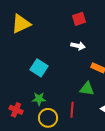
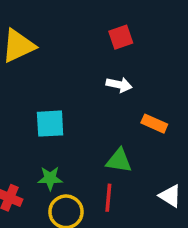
cyan square: (39, 68) -> (50, 124), turned -36
green triangle: (87, 89) -> (119, 161), moved

